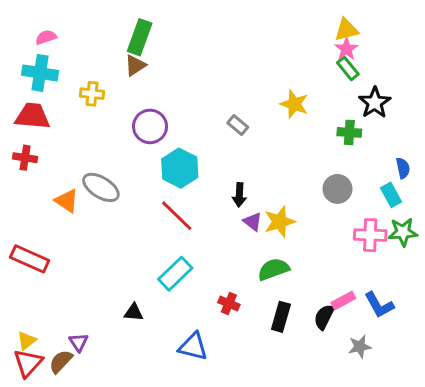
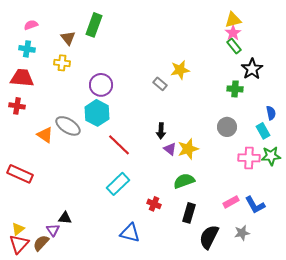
brown triangle: (135, 65) -> (68, 38), moved, turned -35
cyan cross: (40, 73) -> (27, 49), size x0.7
yellow star: (294, 104) -> (180, 70), moved, turned -30
cyan hexagon: (180, 168) -> (97, 113), moved
black triangle: (134, 312) -> (65, 218), moved
black semicircle: (324, 317) -> (209, 237), moved, size x1.4

